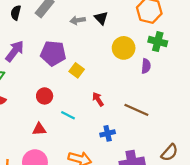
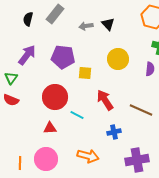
yellow circle: (124, 48) -> (118, 59), moved
yellow square: (77, 70) -> (85, 73), turned -32
red circle: (45, 96) -> (55, 97), size x1.6
red arrow: (98, 99) -> (105, 100), size x1.5

